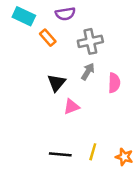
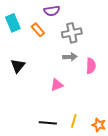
cyan rectangle: (24, 16) -> (13, 23), moved, turned 42
gray arrow: (88, 72) -> (70, 57), turned 56
black triangle: (56, 83) -> (18, 66), moved

